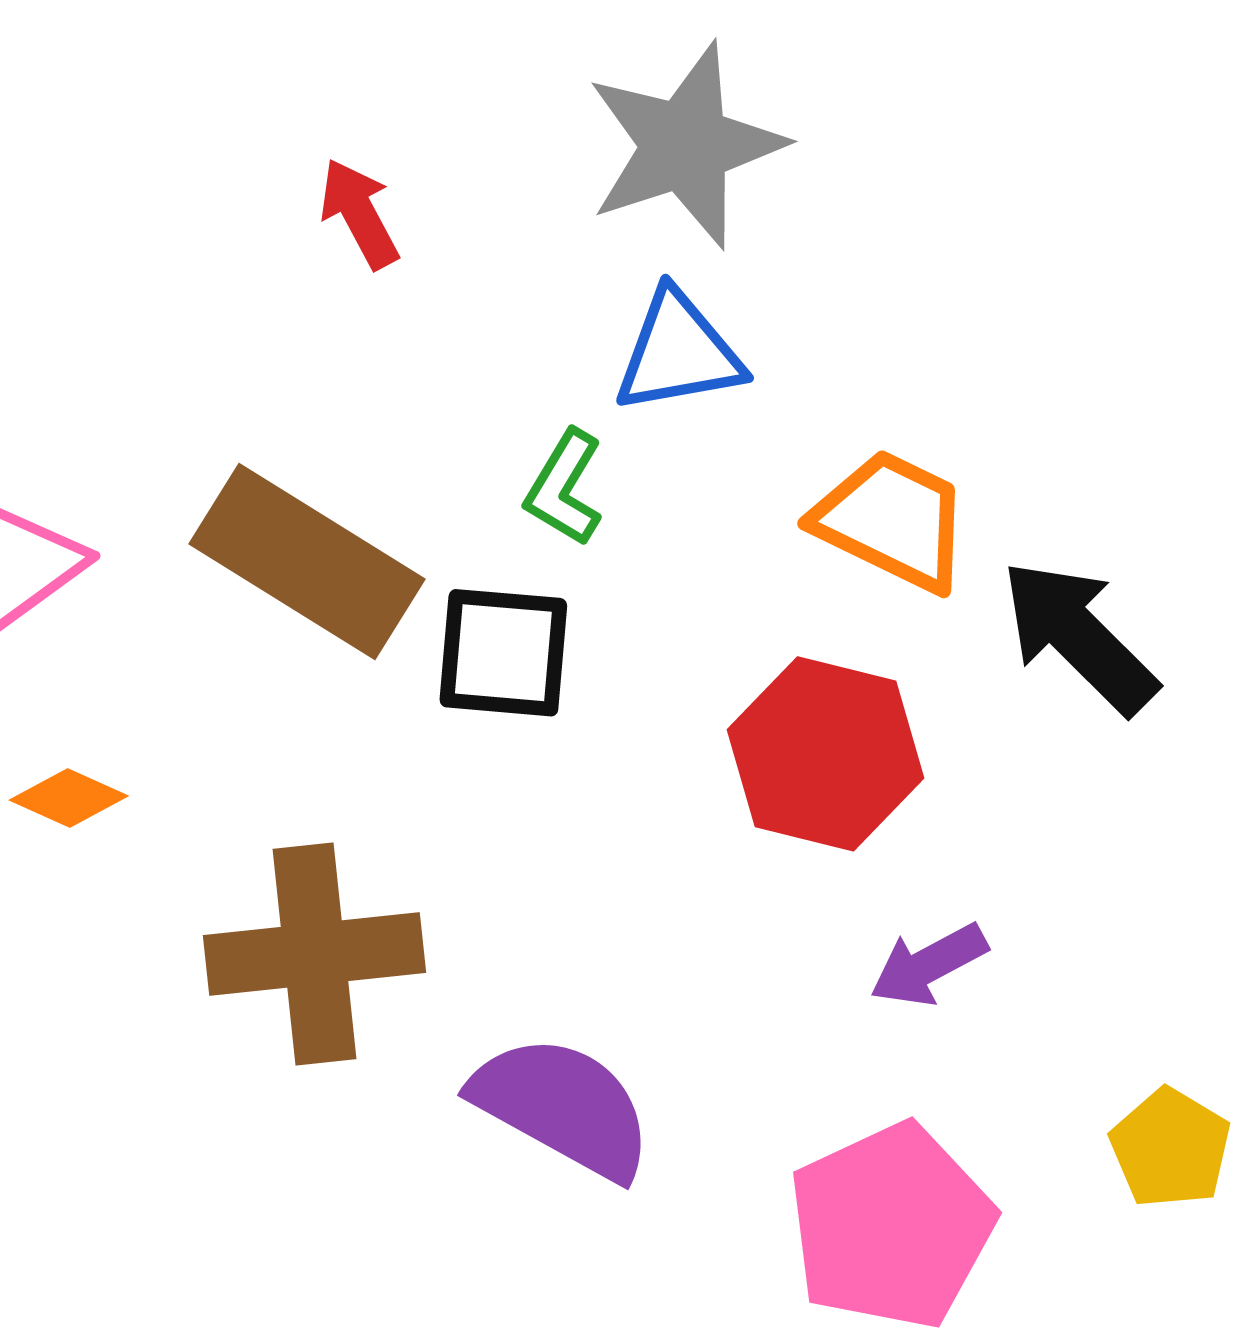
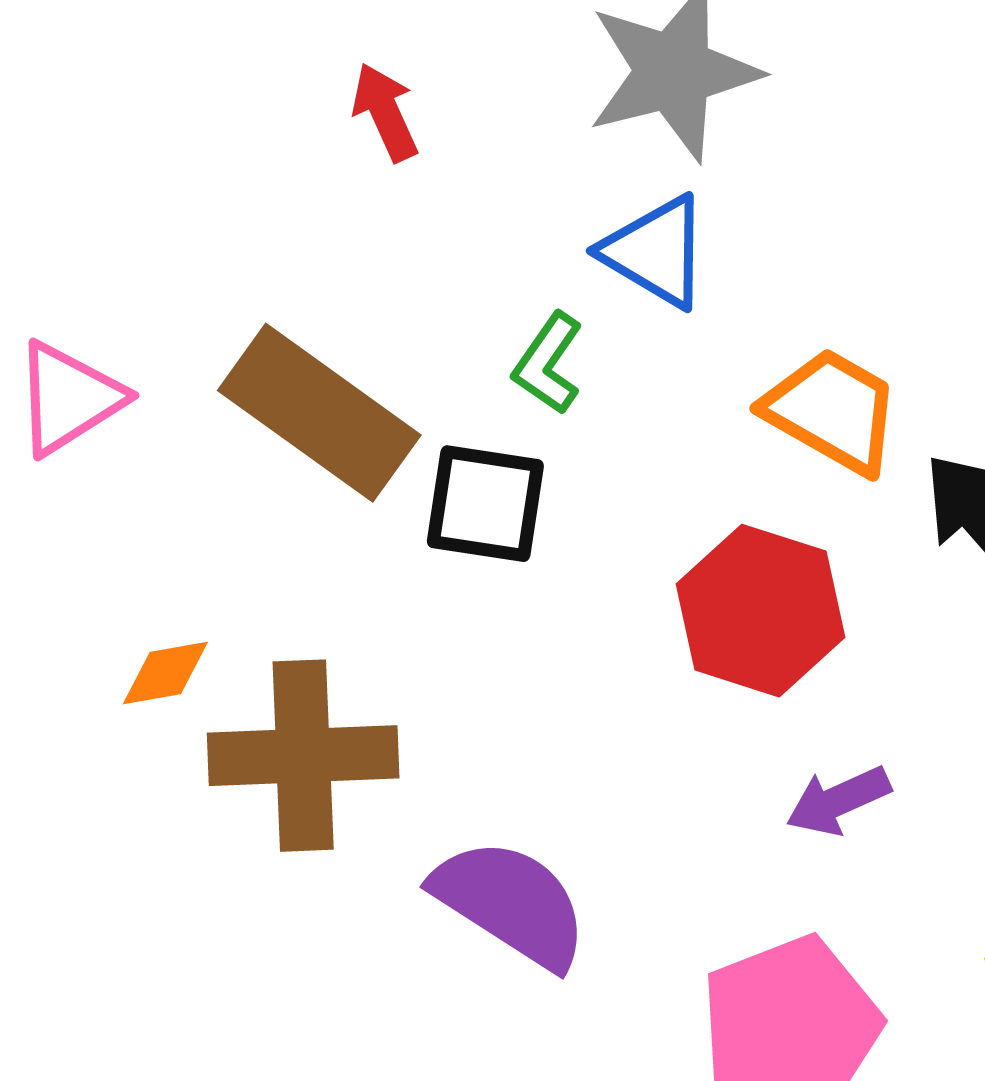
blue triangle: (679, 352) -> (656, 252), turned 37
orange diamond: (69, 798) -> (165, 673), moved, turned -38

